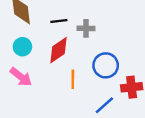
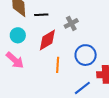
black line: (59, 21) -> (41, 15), moved
gray cross: (86, 28) -> (71, 23), turned -32

